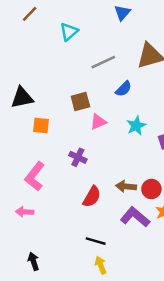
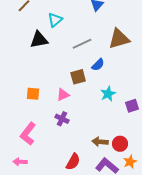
black triangle: (22, 98) -> (39, 40), moved
brown square: (80, 101) -> (78, 77), moved
pink triangle: (98, 122) -> (63, 95), moved
red semicircle: (92, 197) -> (73, 162), moved

